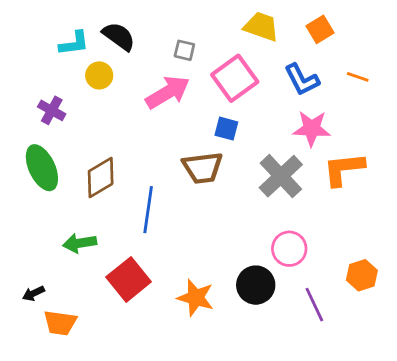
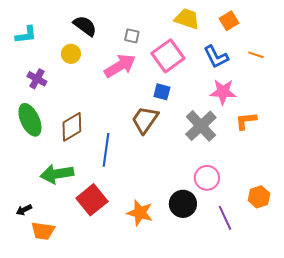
cyan L-shape: (74, 43) -> (26, 35), moved
brown trapezoid: (203, 168) -> (145, 120), turned 132
orange L-shape: (344, 169) -> (246, 121), size x0.7
green arrow: (80, 243) -> (57, 174), size x1.4

